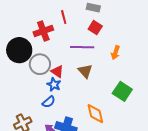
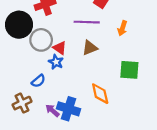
brown triangle: (85, 71) -> (90, 48), turned 49
green square: (122, 91) -> (129, 70), turned -30
blue semicircle: (49, 102) -> (38, 81), moved

